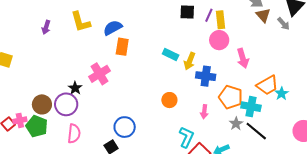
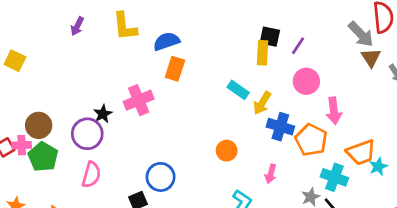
yellow rectangle: (221, 20) -> (262, 53), moved
orange pentagon: (231, 97) -> (311, 140), moved
brown circle: (42, 104) -> (39, 125), moved

